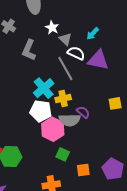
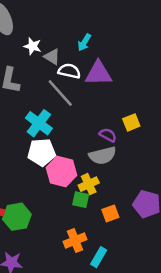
yellow cross: (63, 99) -> (89, 184), moved
purple semicircle: (83, 112) -> (108, 135), moved
gray semicircle: (70, 120) -> (102, 156), moved

